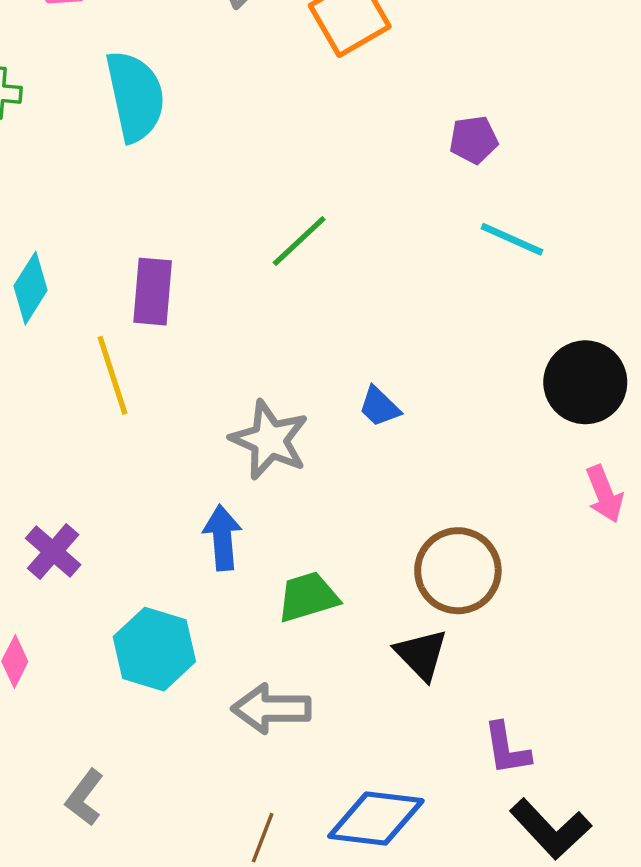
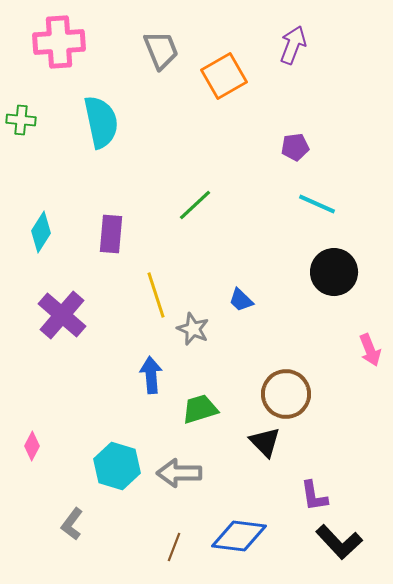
yellow line: (112, 375) -> (156, 295), moved
black circle: (585, 382) -> (334, 272), moved
gray star: (270, 440) -> (193, 329), moved, size x0.7
purple cross: (53, 552) -> (62, 315), moved, size x1.5
cyan hexagon: (154, 649) -> (117, 466), moved

